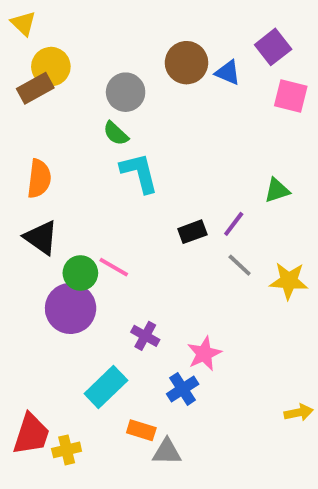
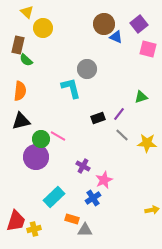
yellow triangle: (23, 23) -> (27, 12), moved
brown circle: (187, 63) -> (104, 24), moved
yellow circle: (51, 67) -> (43, 28), moved
brown rectangle: (35, 88) -> (18, 45), turned -48
gray circle: (126, 92) -> (87, 69), moved
green semicircle: (116, 133) -> (26, 60), moved
black triangle: (41, 238) -> (21, 121), turned -48
purple cross: (145, 336) -> (83, 166), moved

